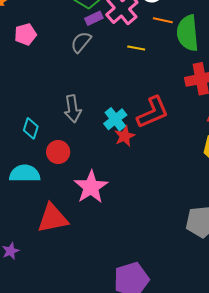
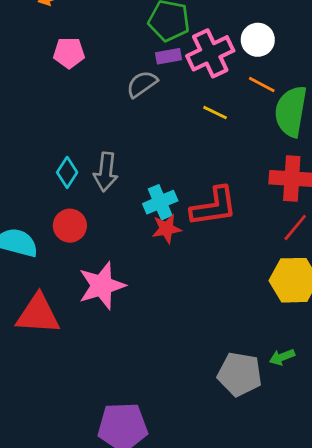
cyan diamond: (31, 128) -> (67, 172), moved

